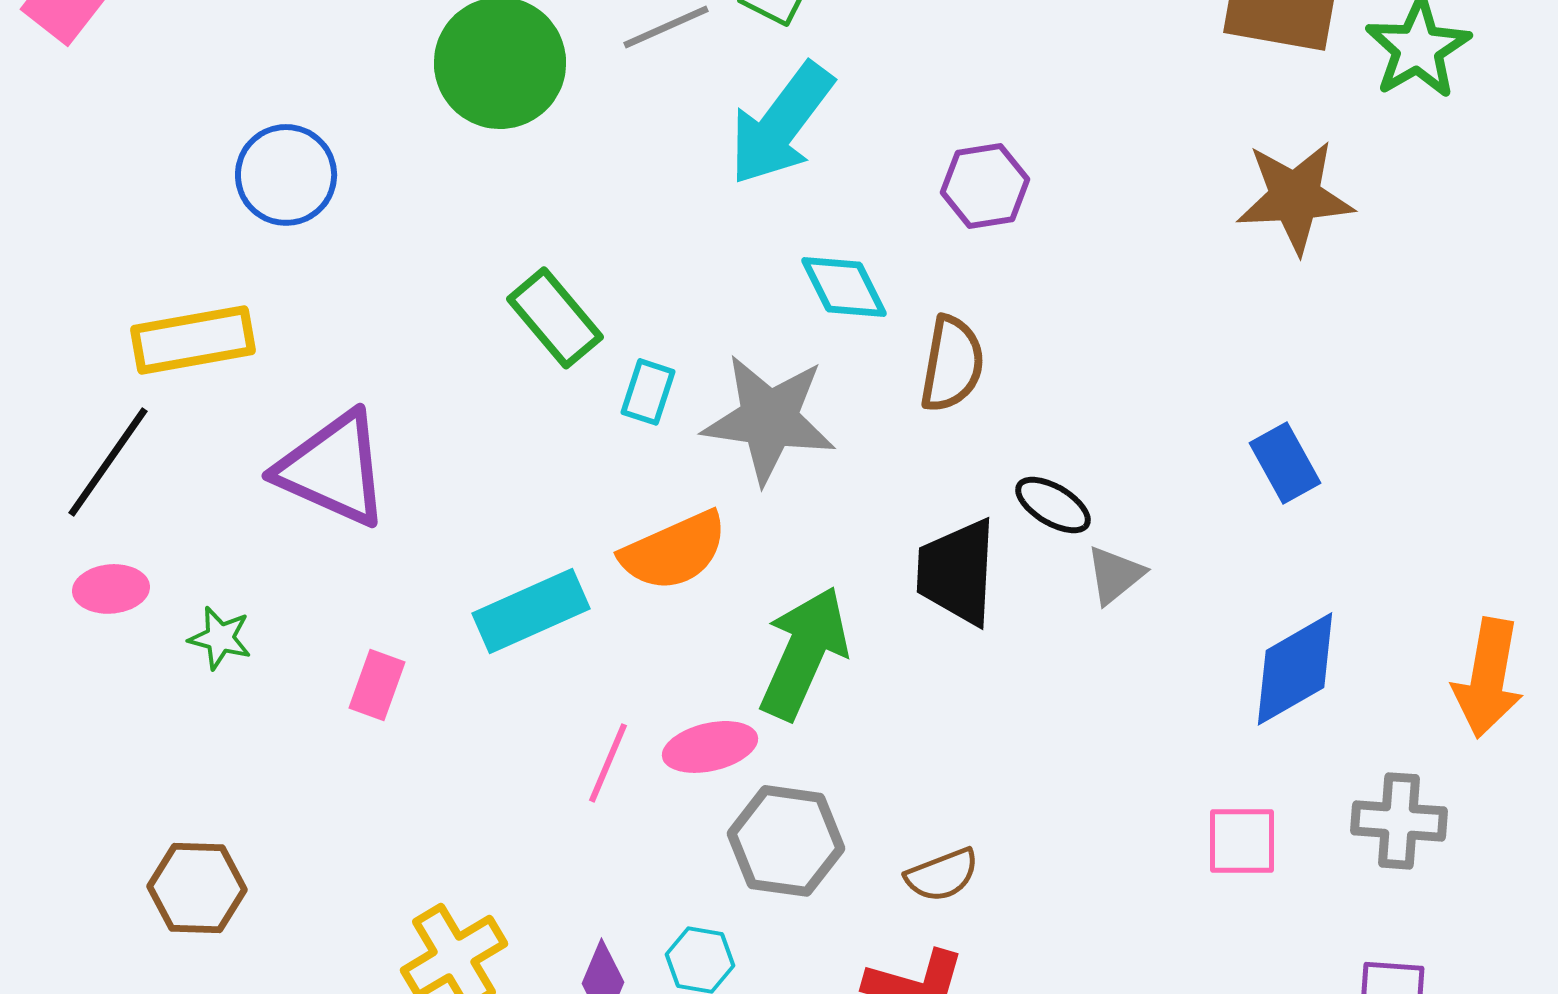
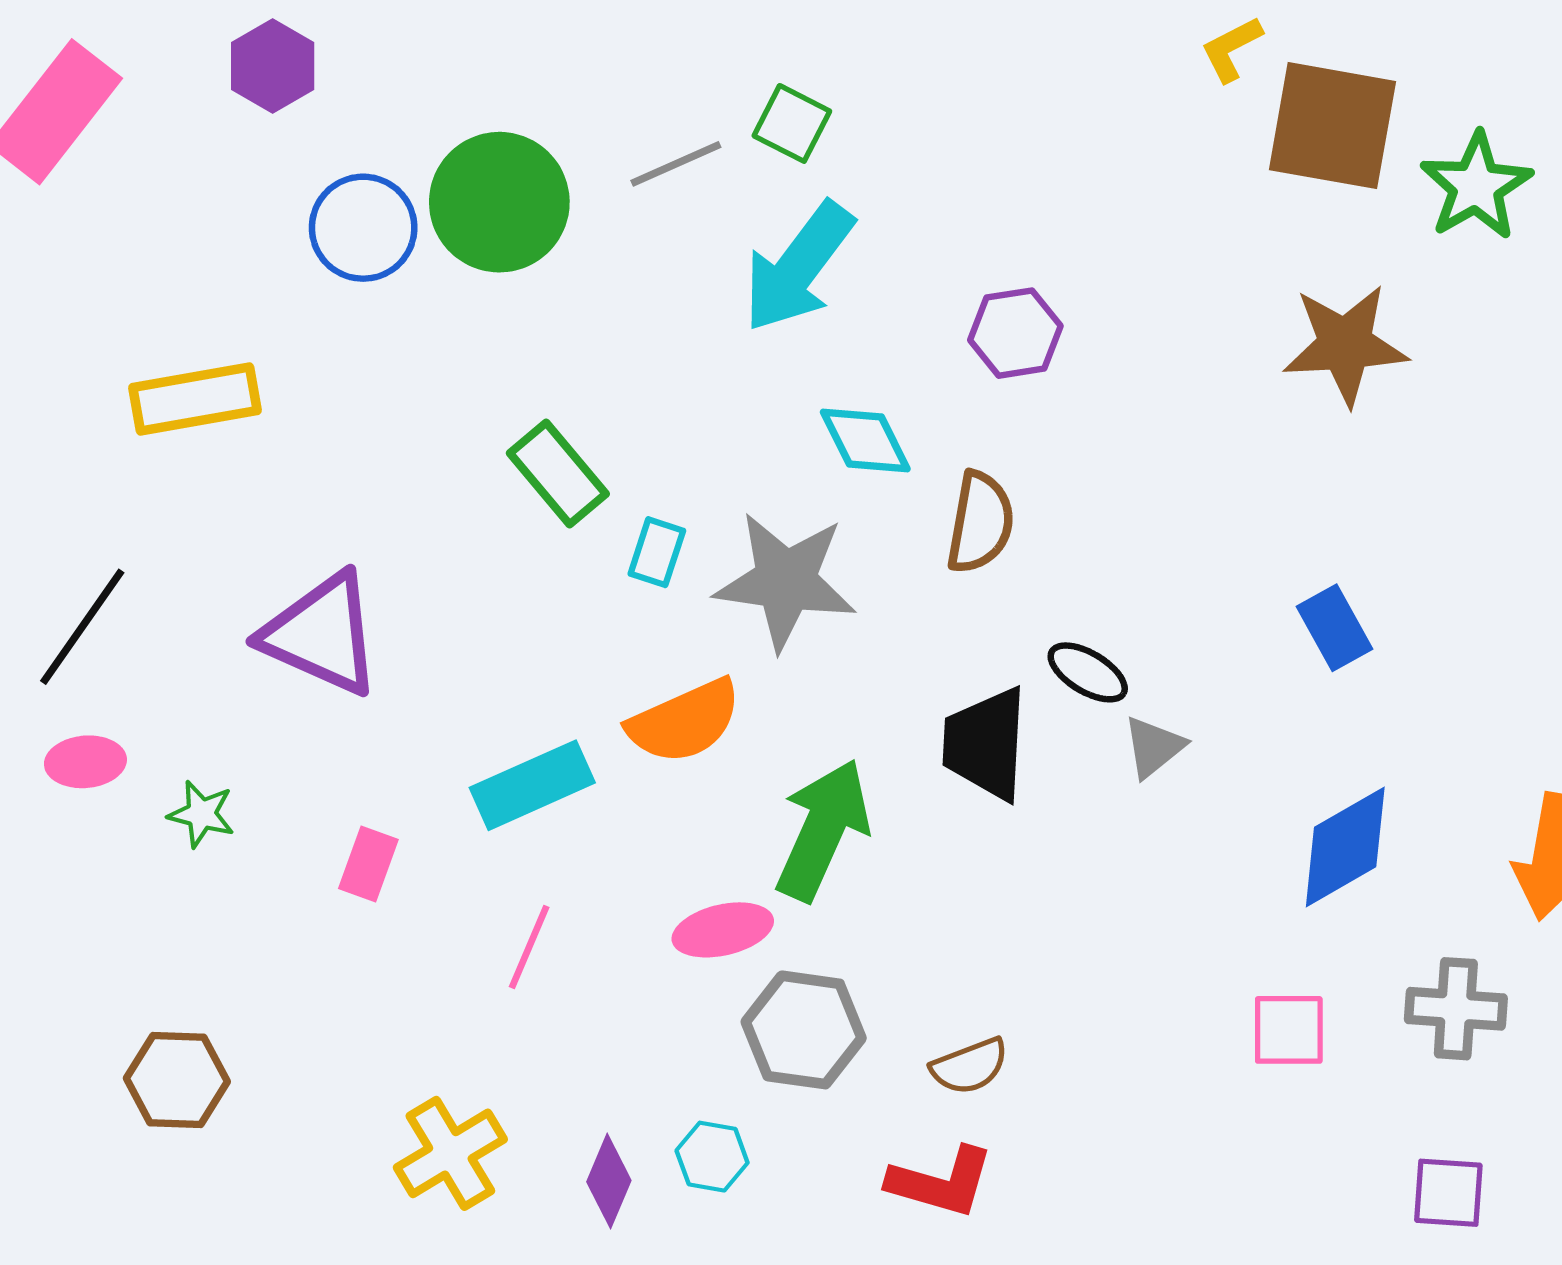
blue circle: (286, 175) -> (363, 228), moved
yellow rectangle: (193, 340) -> (195, 399), moved
pink line: (608, 763) -> (529, 947), moved

